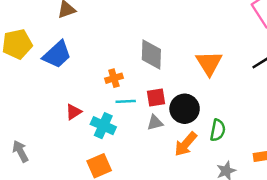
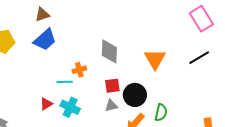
blue trapezoid: (57, 54) -> (45, 40), moved
cyan line: (126, 101) -> (65, 82), moved
red triangle: (74, 112) -> (46, 104), moved

